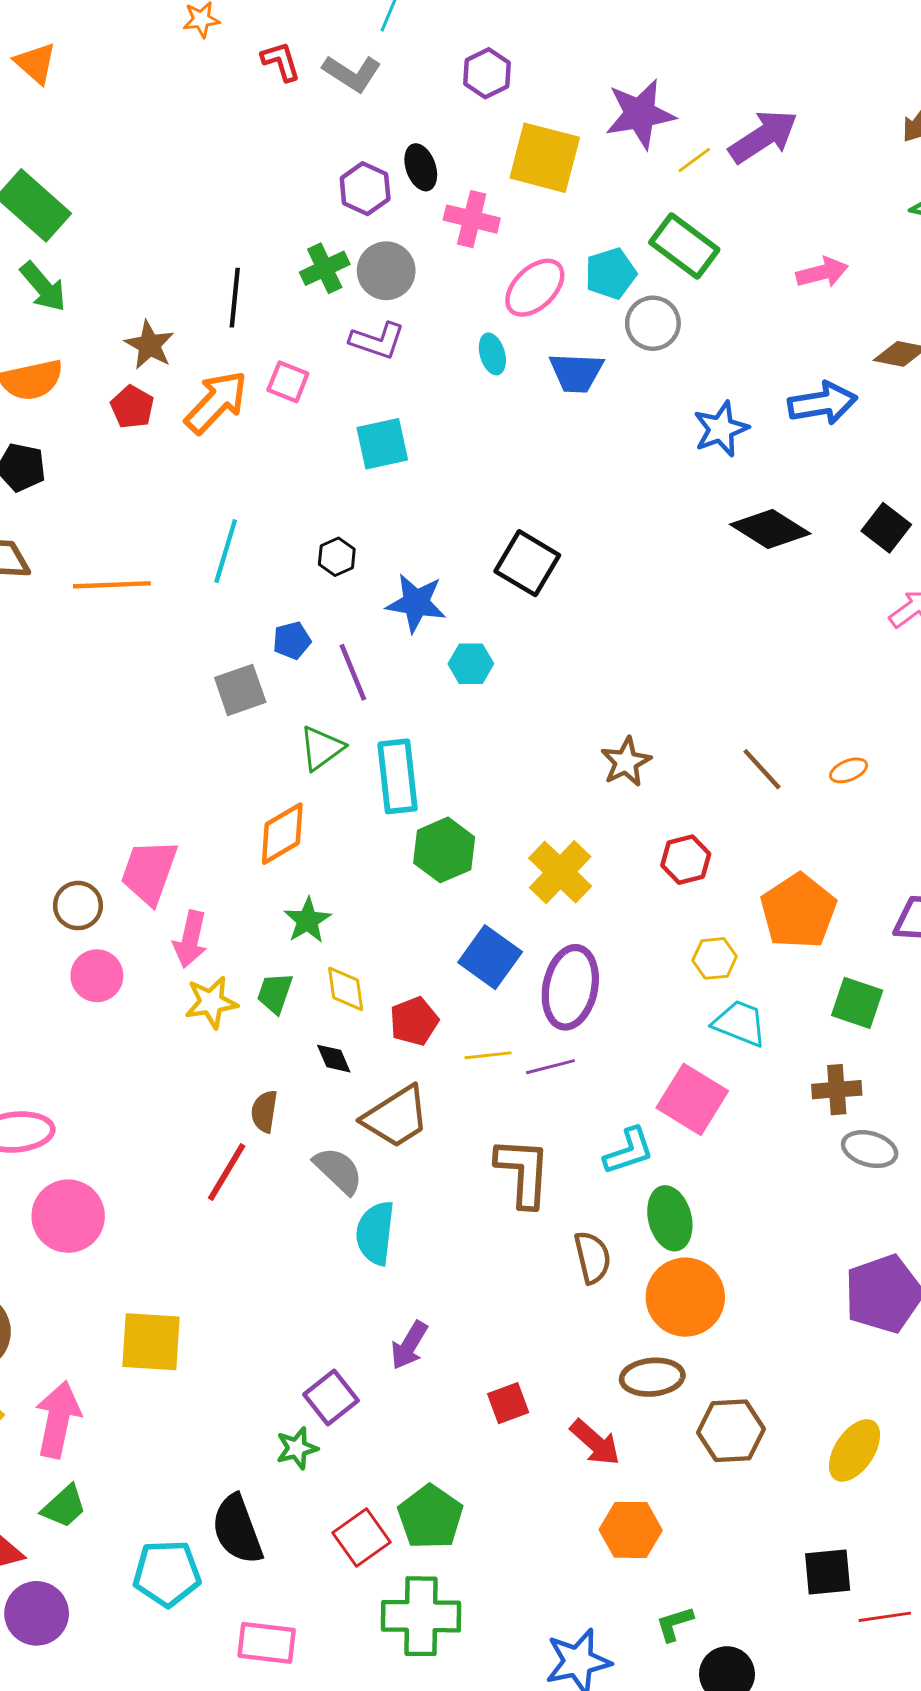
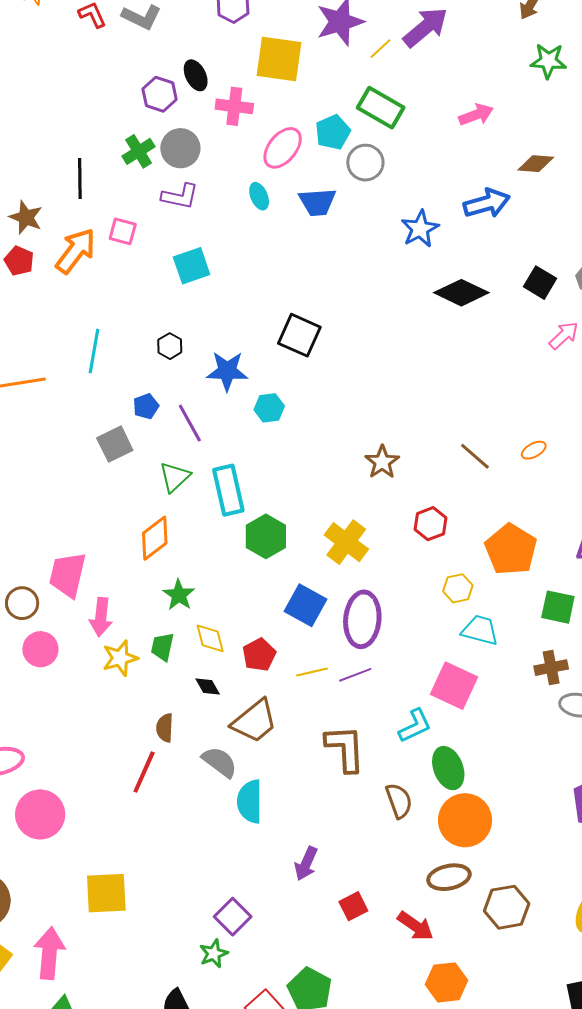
purple arrow: (409, 1345) -> (306, 864), moved

